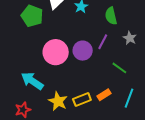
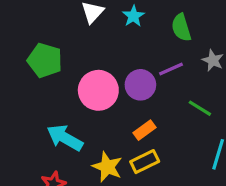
green pentagon: (32, 16) -> (45, 60), moved
purple line: (103, 42) -> (171, 69), turned 42
orange rectangle: (104, 95) -> (145, 130), moved

